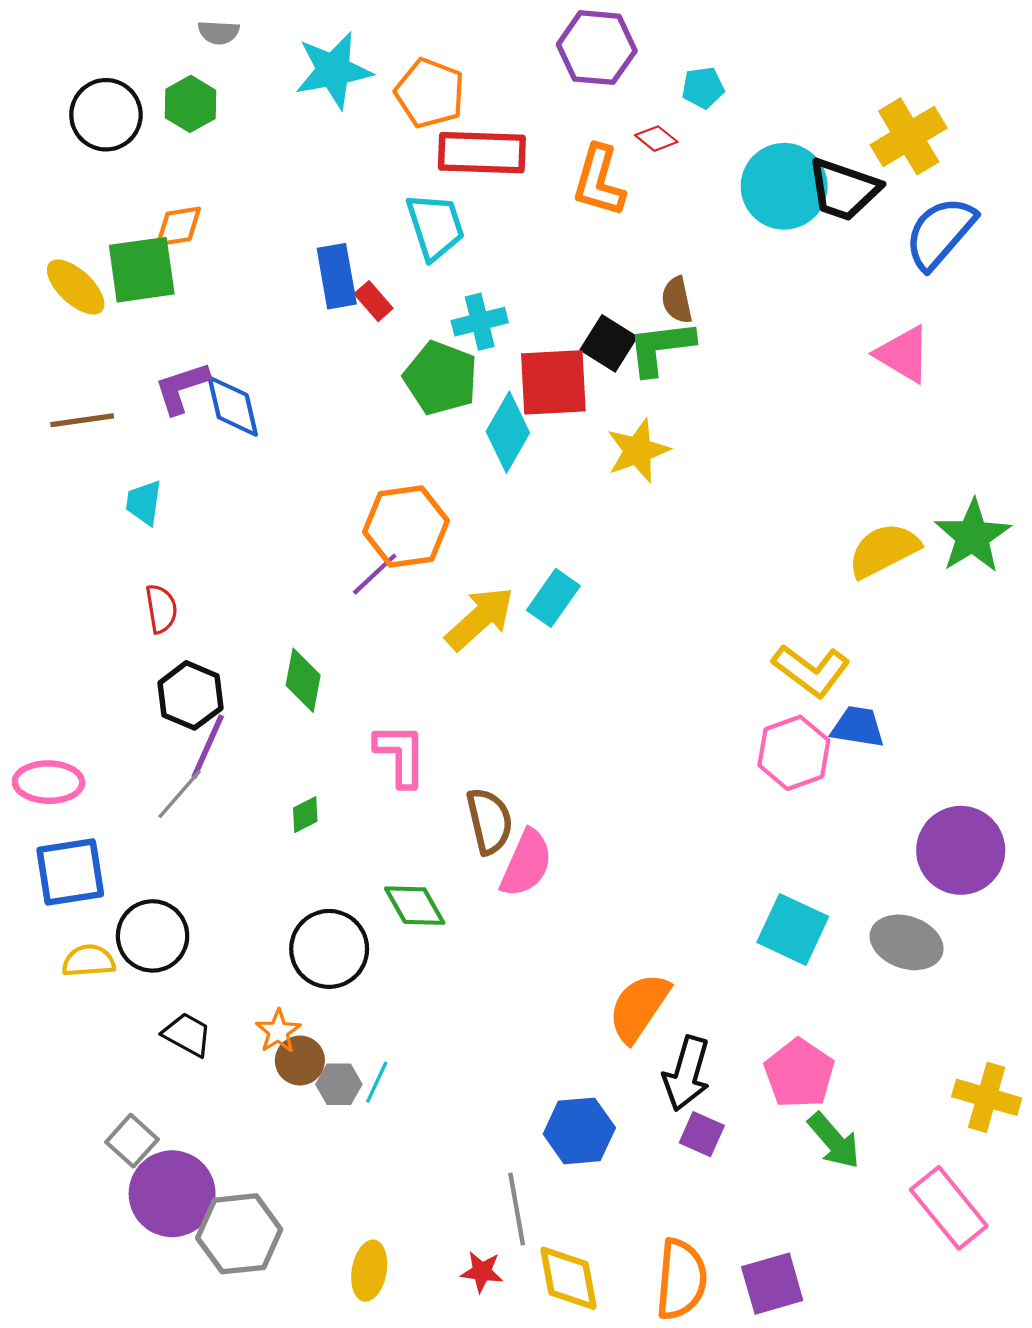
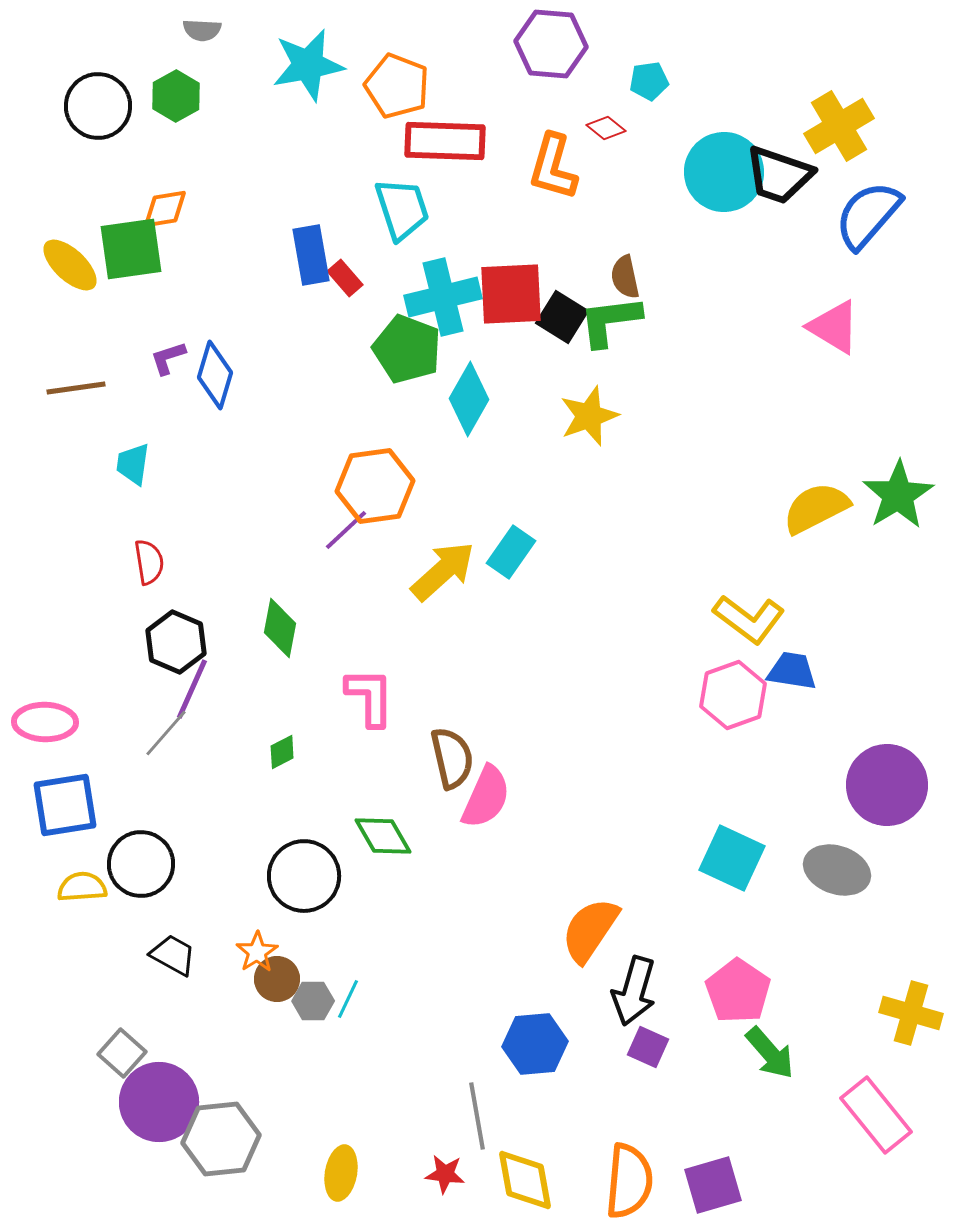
cyan cross: (480, 322) -> (443, 297), size x1.5
red square: (553, 382) -> (511, 294), moved
purple L-shape: (182, 388) -> (168, 358), size x0.7
blue diamond: (233, 406) -> (215, 375), turned 30

